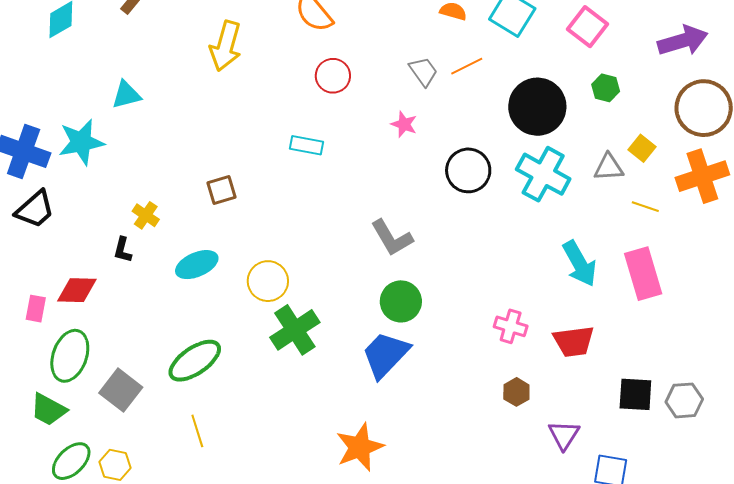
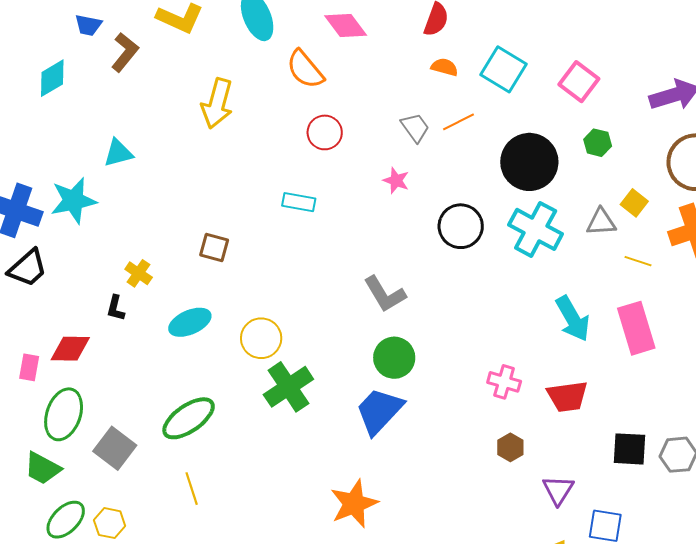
brown square: (222, 190) -> (214, 247), turned 32

